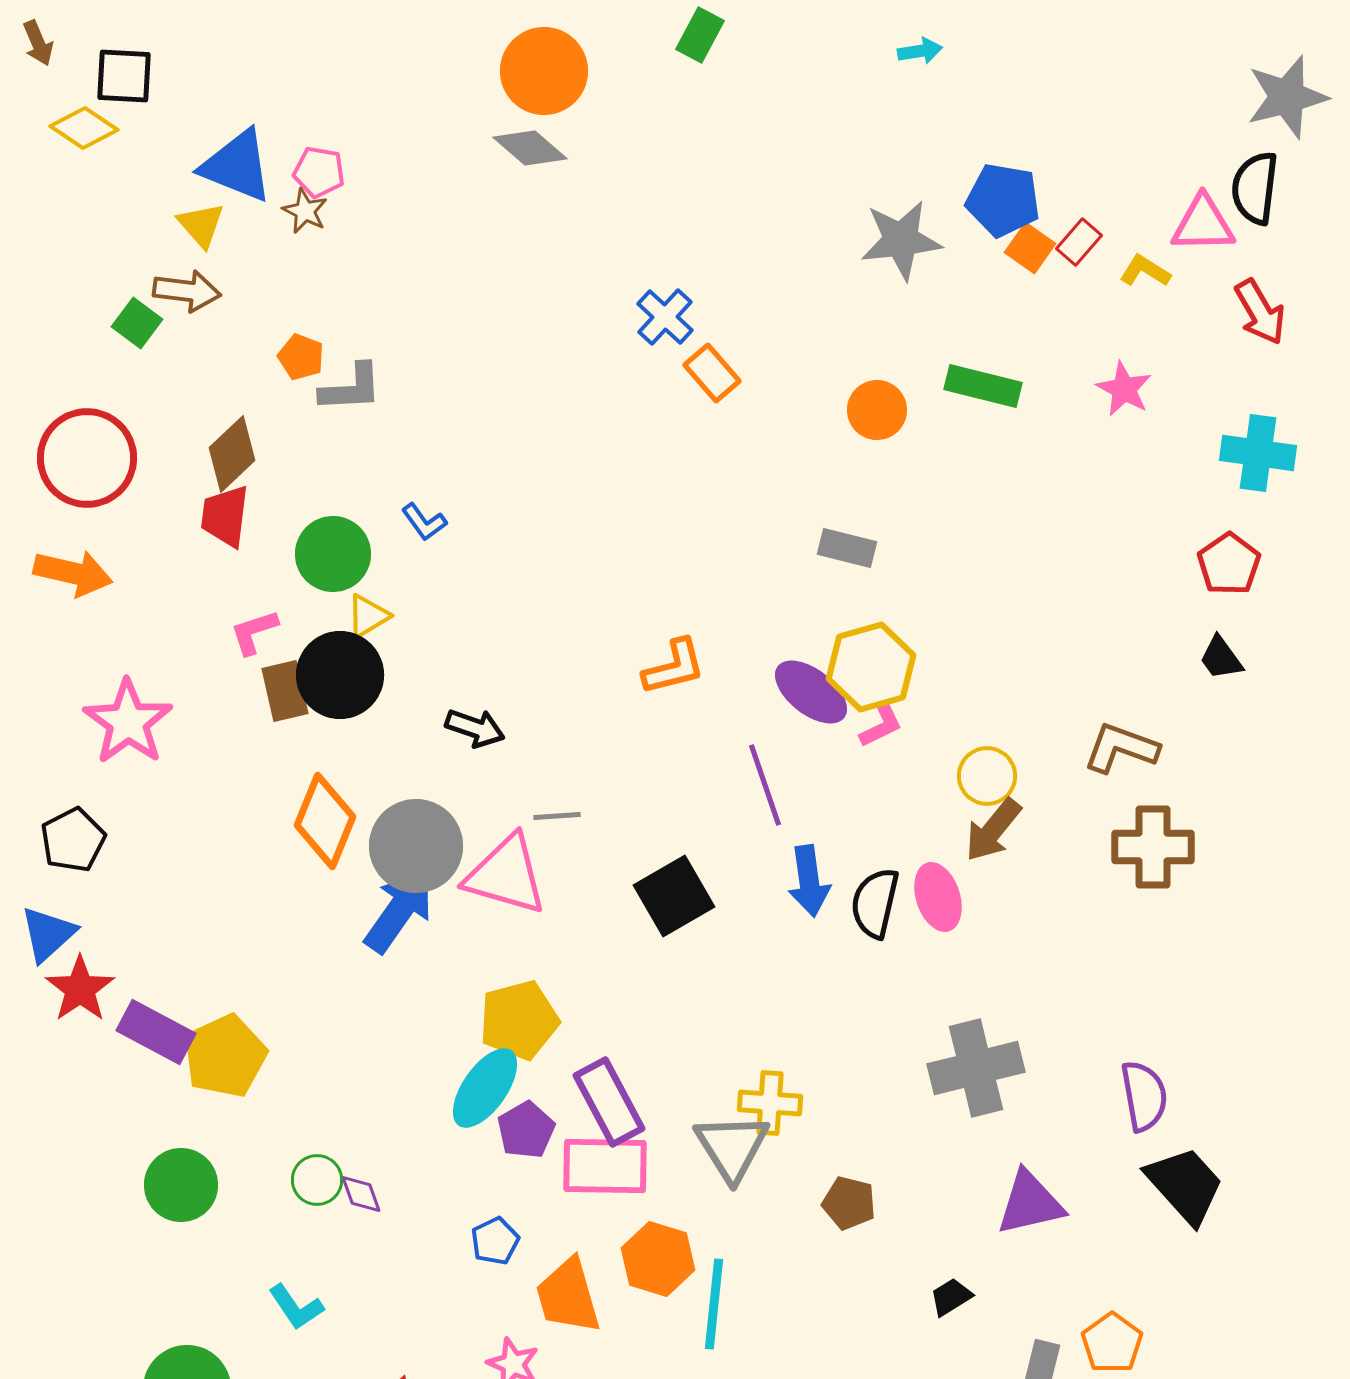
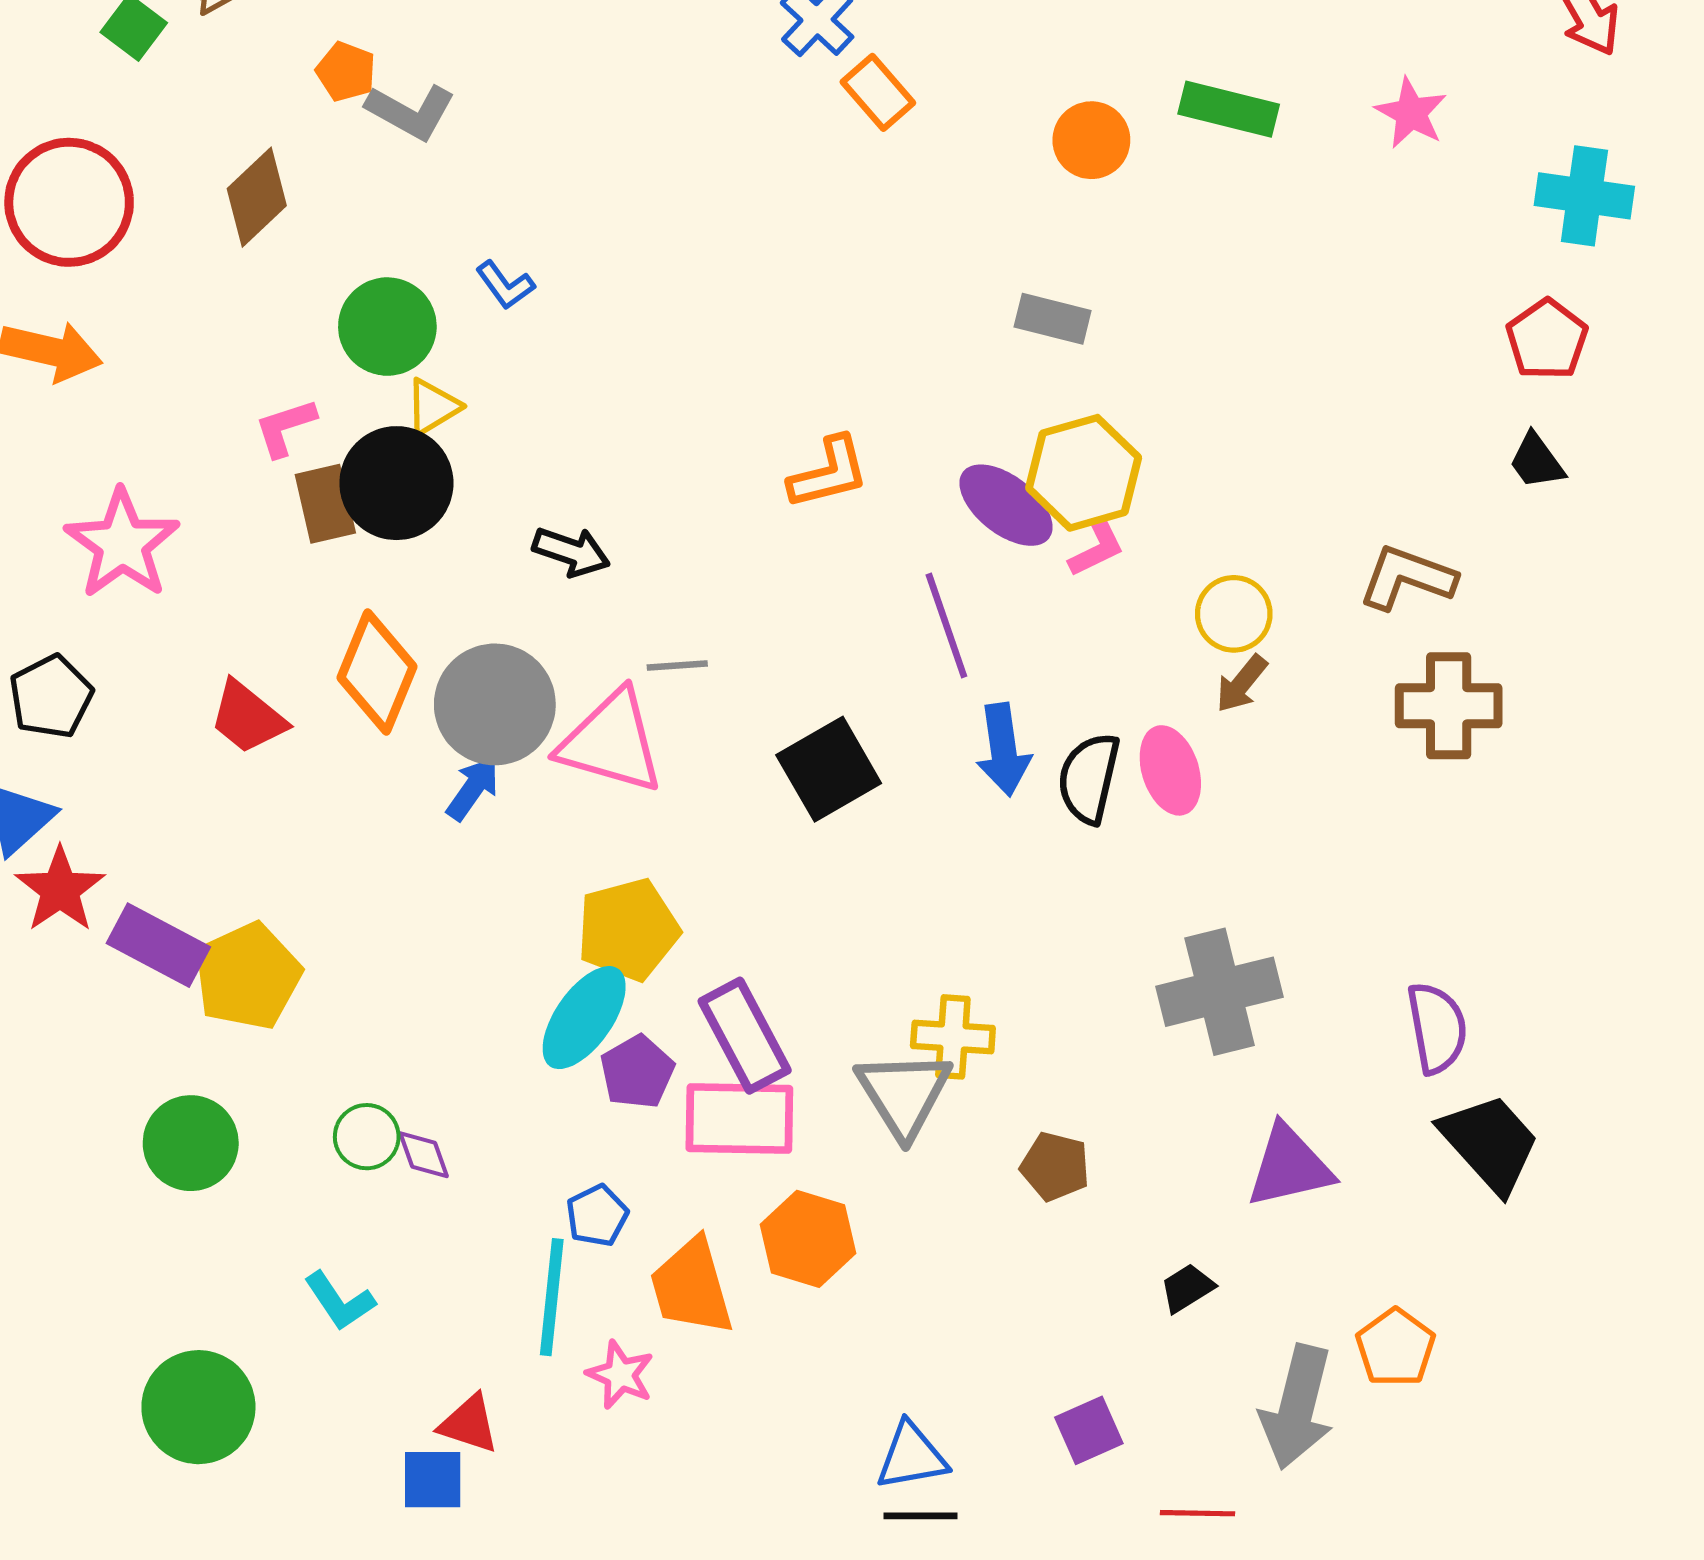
gray L-shape: (351, 388) -> (411, 112), turned 32
red trapezoid: (225, 516) -> (248, 717), moved, turned -58
brown arrow: (993, 830) -> (1242, 684), size x0.7
blue arrow: (399, 911) -> (473, 789), size x0.6
cyan line: (714, 1304) -> (552, 1297), moved

